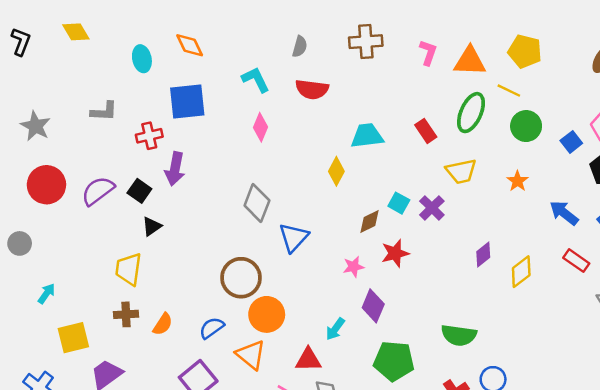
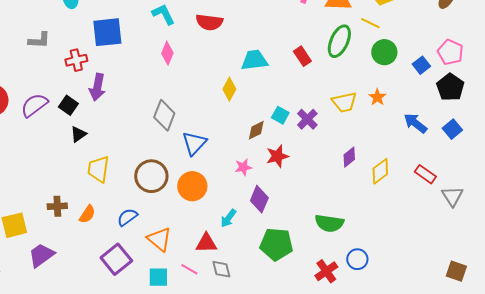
yellow trapezoid: (461, 171) -> (344, 102), moved
red rectangle: (576, 261) -> (425, 174), moved
yellow trapezoid: (128, 269) -> (98, 169), moved
orange circle: (267, 314) -> (192, 186), moved

